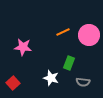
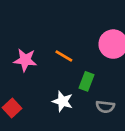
orange line: (63, 32) -> (64, 56), moved, turned 56

